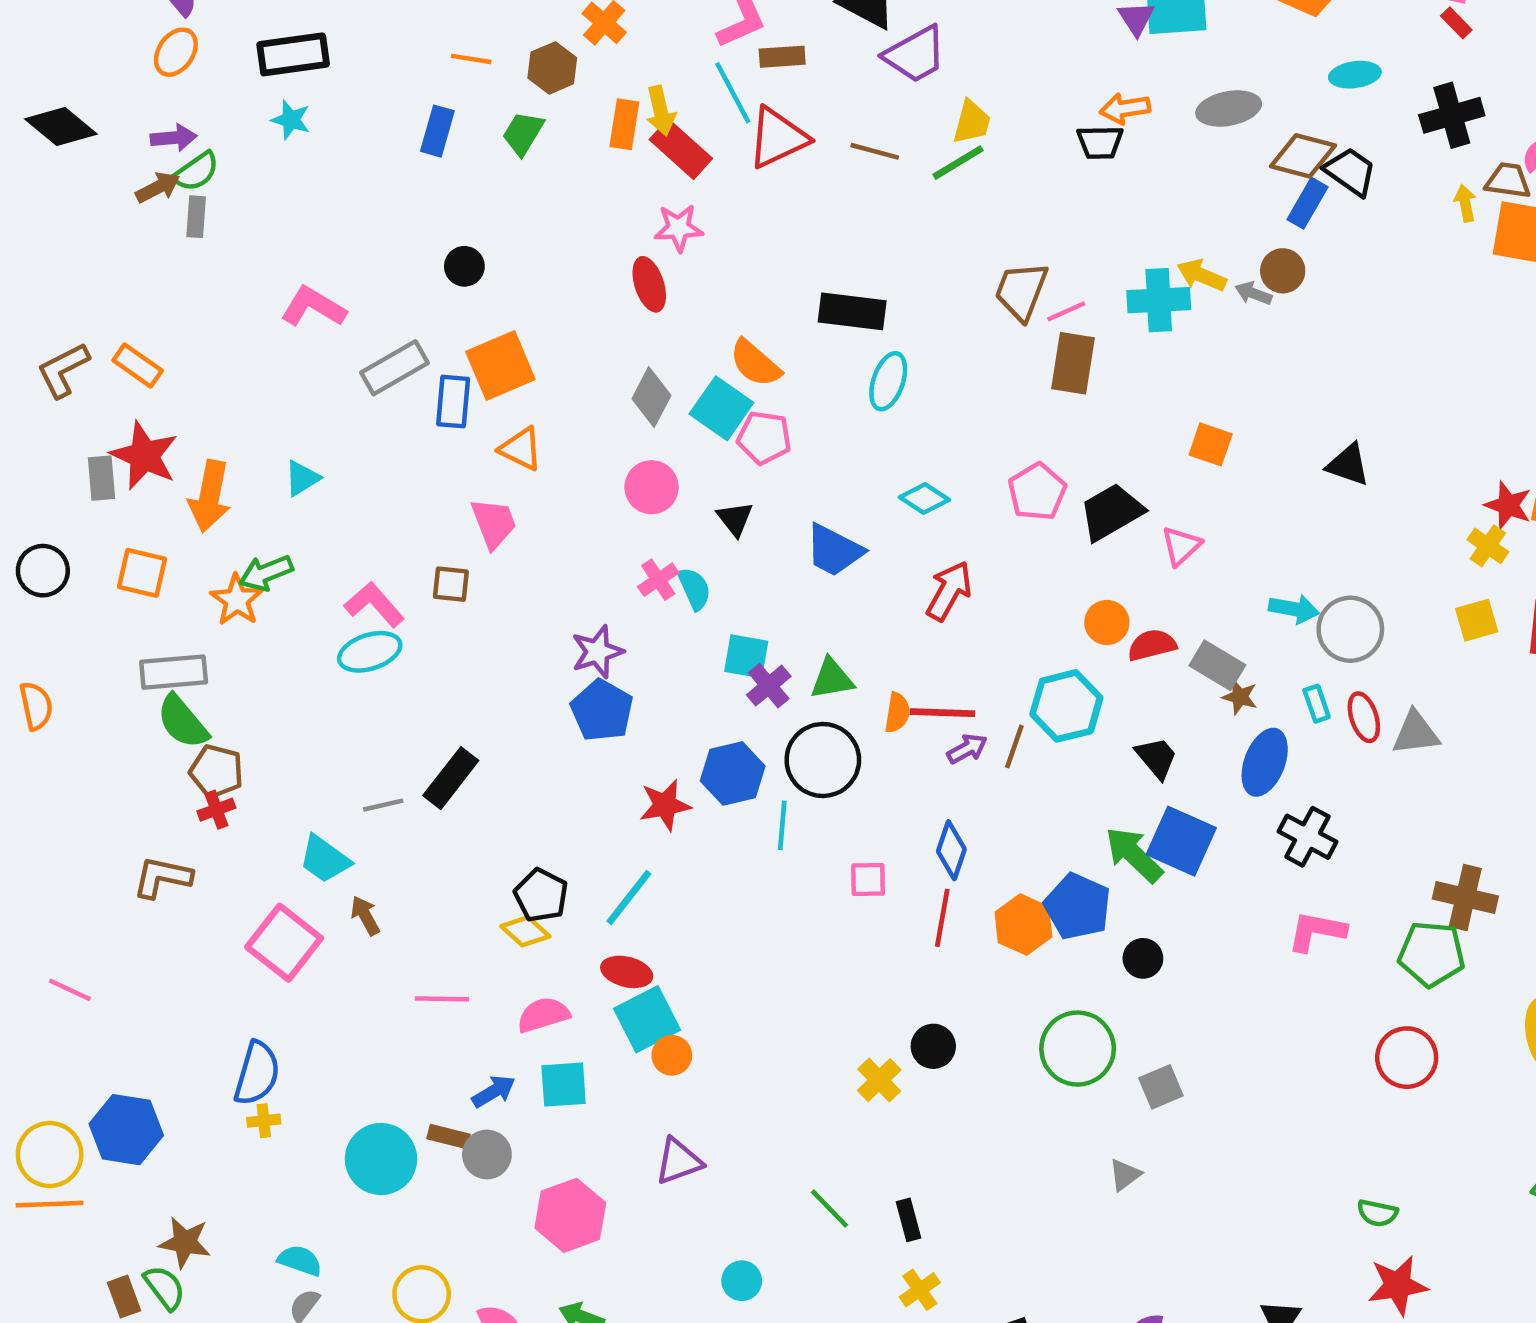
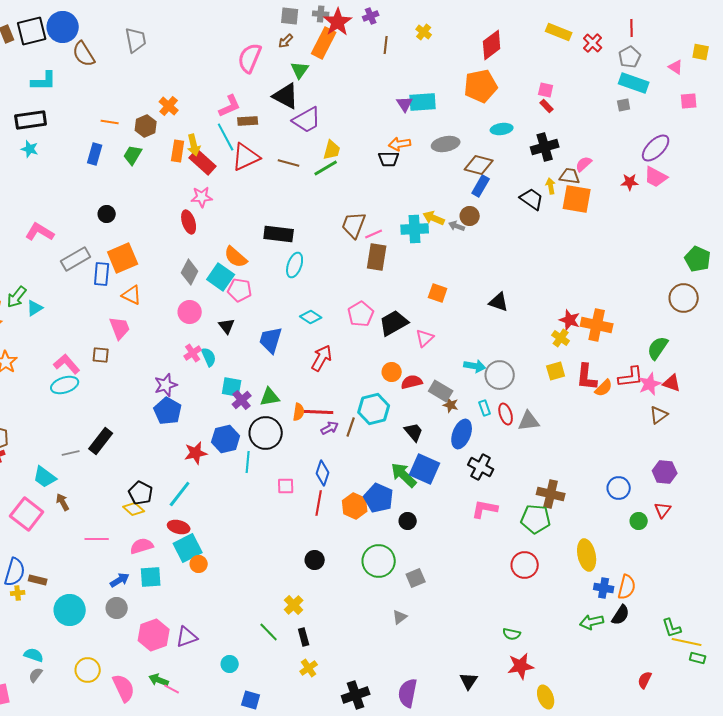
black trapezoid: (1350, 172) -> (532, 199), moved
blue trapezoid: (834, 550) -> (271, 340), turned 80
green arrow: (266, 573) -> (17, 297), moved, turned -30
yellow cross: (879, 1080) -> (294, 605), moved
brown rectangle: (449, 1136) -> (38, 580), moved
purple triangle: (679, 1161) -> (187, 637), moved

